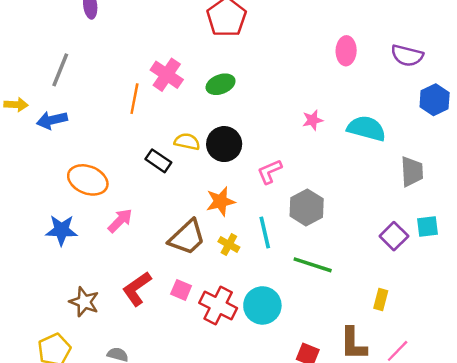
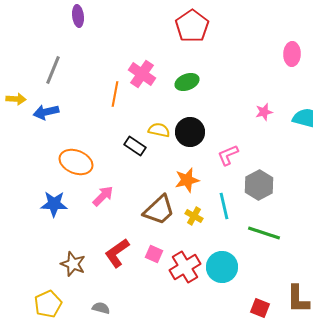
red cross: (218, 305) -> (185, 267), turned 32

